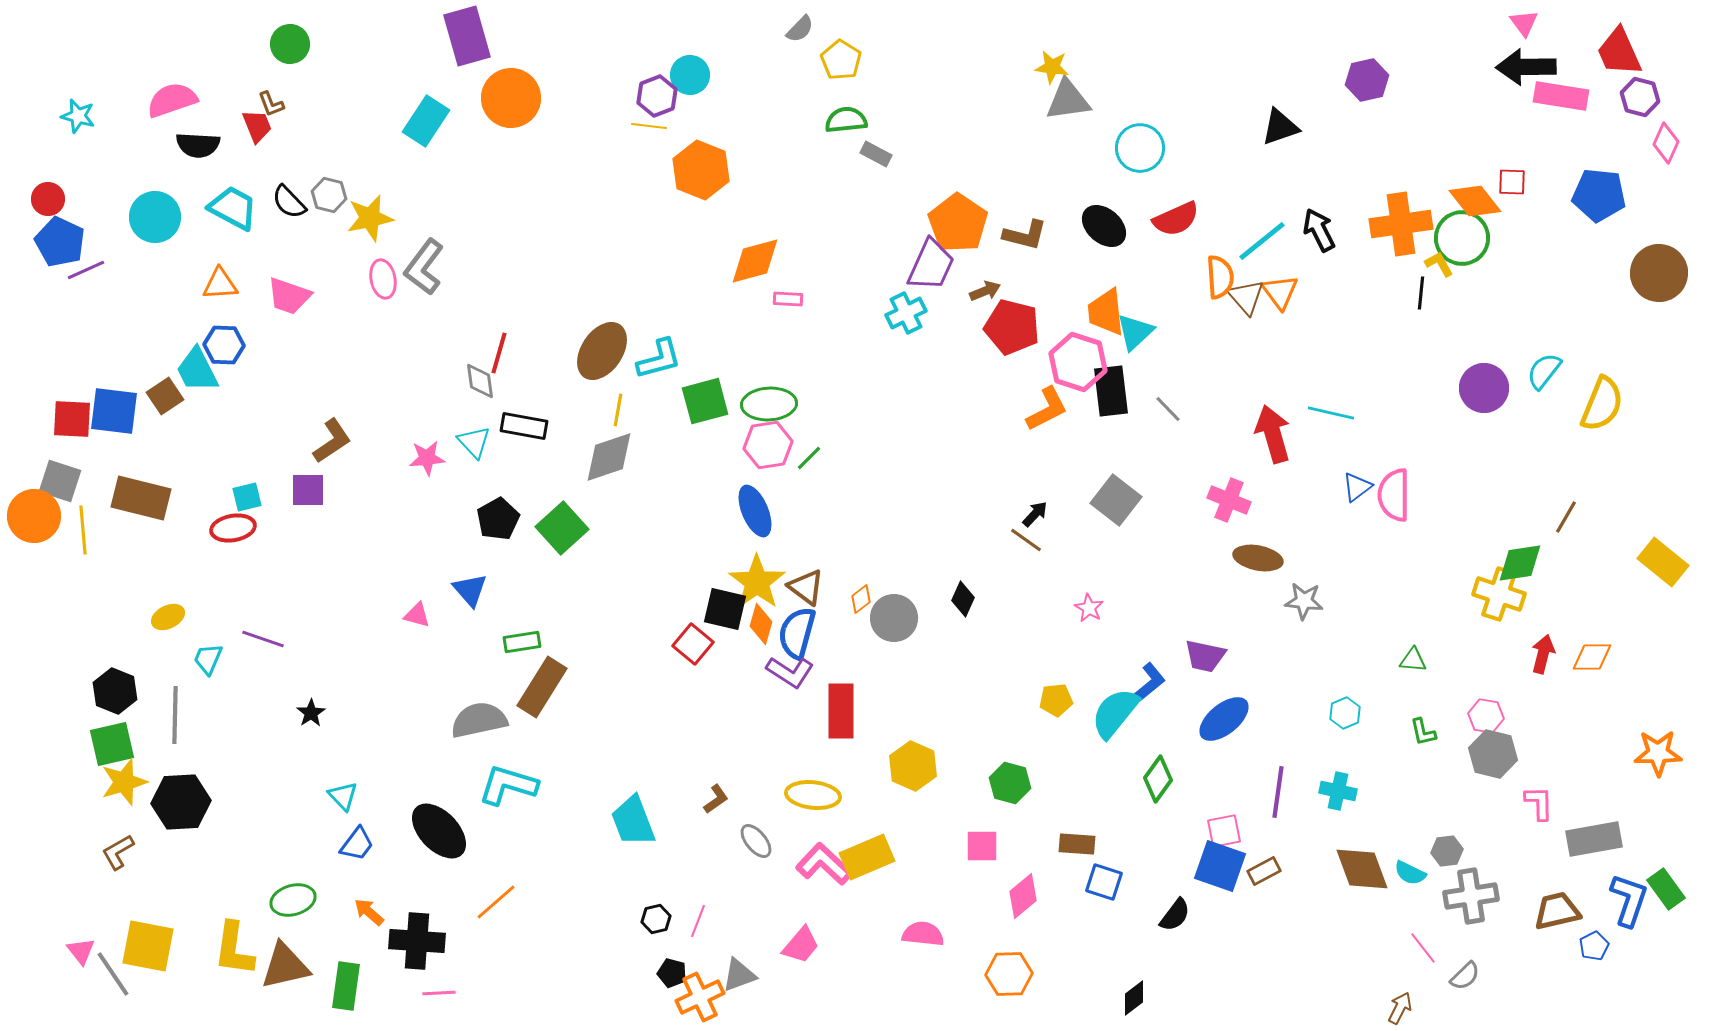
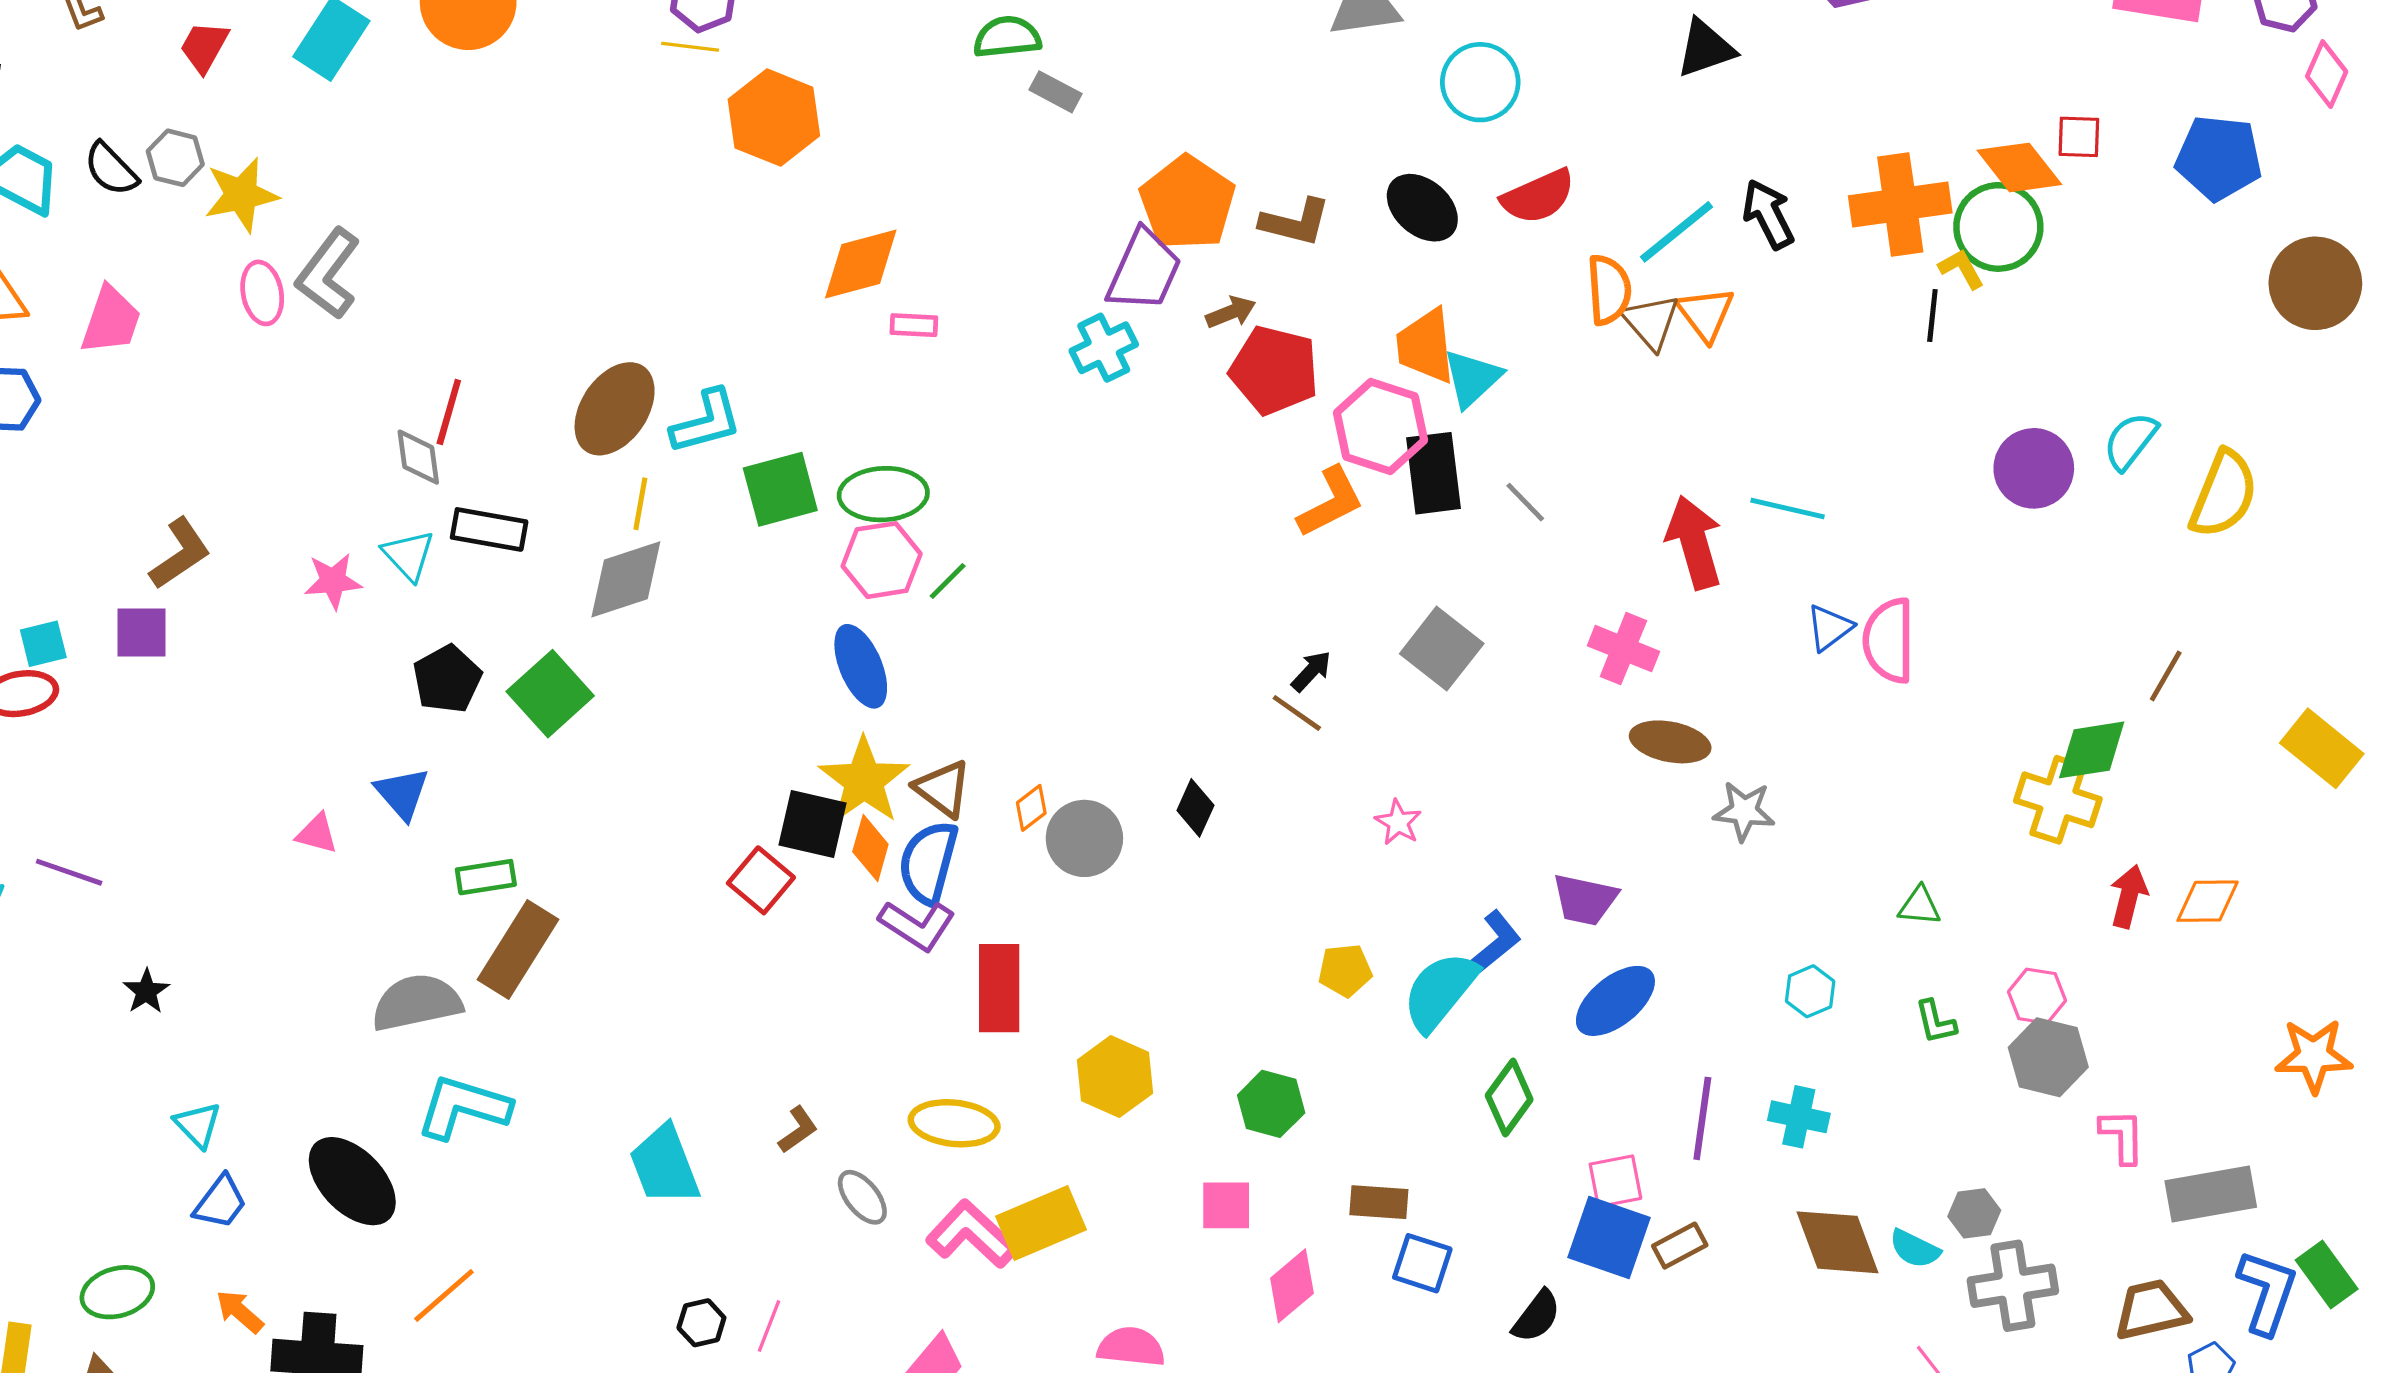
red trapezoid: (257, 126) -> (204, 47), moved, turned -129
pink trapezoid: (289, 296) -> (111, 320), turned -90

